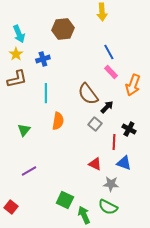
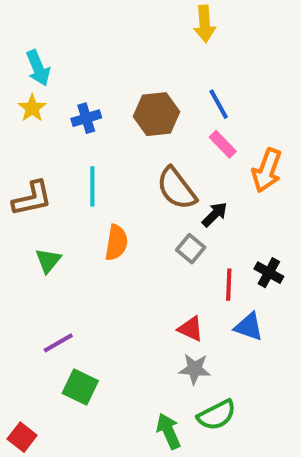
brown hexagon: (63, 29) -> (156, 114), moved
brown L-shape: (17, 79) -> (32, 198), moved
black cross: (129, 129) -> (269, 273), moved
gray star: (111, 184) -> (195, 369), moved
green square: (65, 200) -> (80, 387), moved
red square: (11, 207) -> (22, 437), moved
green semicircle: (108, 207) -> (217, 415), turned -54

